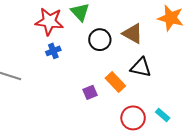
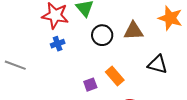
brown triangle: (133, 34) -> (133, 31), turned -35
black triangle: (141, 67) -> (158, 64), moved

